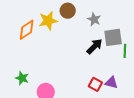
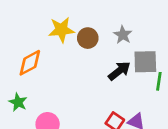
brown circle: (68, 11) -> (88, 38), moved
orange diamond: (27, 30) -> (30, 63), moved

